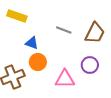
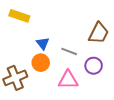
gray line: (64, 30) -> (69, 51), moved
blue triangle: (32, 43) -> (43, 43), moved, turned 32

